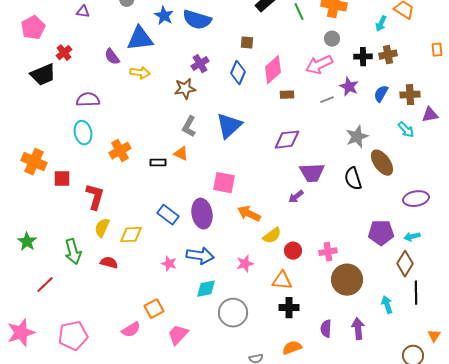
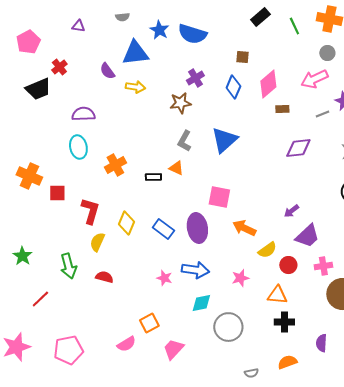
purple diamond: (287, 140) -> (298, 148), moved
purple trapezoid: (312, 173) -> (307, 236), moved, turned -40
yellow diamond: (131, 235) -> (126, 223), moved, turned -65

